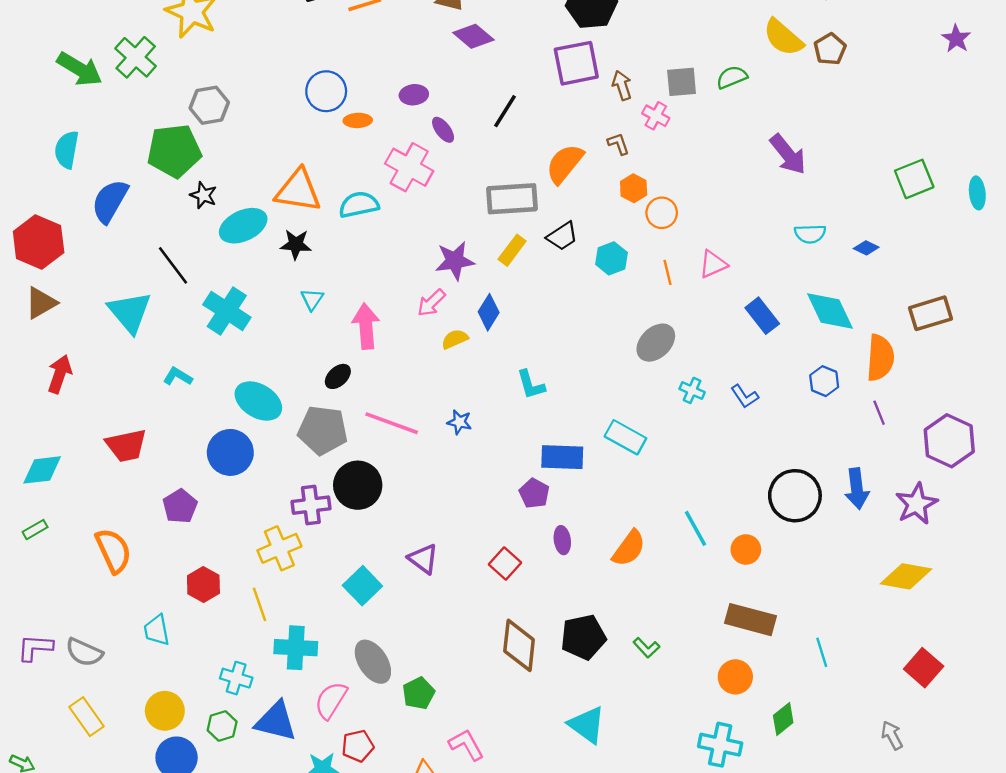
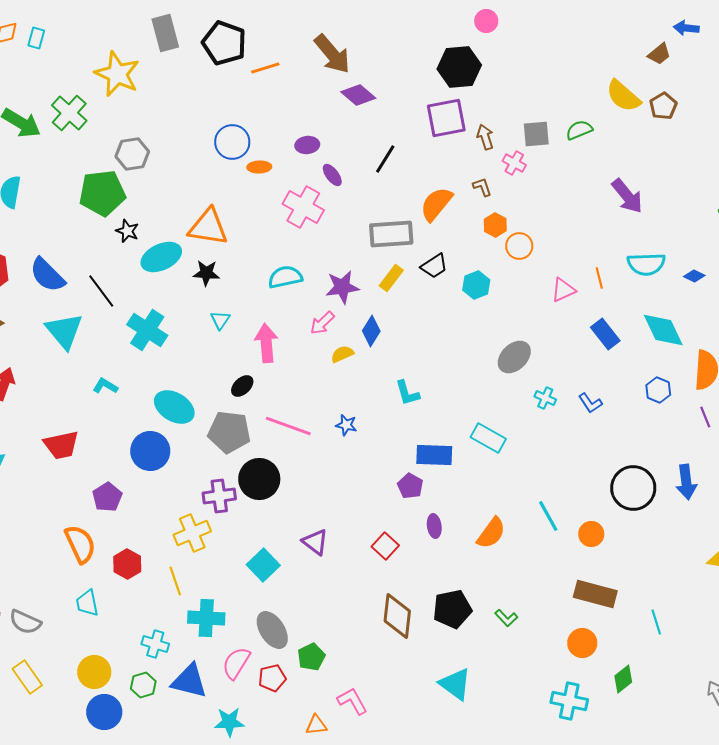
blue semicircle: (110, 201) -> (47, 275), moved, turned -75
cyan semicircle: (359, 205) -> (285, 277), moved
cyan semicircle: (810, 234) -> (646, 264), size x1.4
orange line: (668, 272) -> (599, 278), moved
orange semicircle: (113, 551) -> (80, 544), moved
red pentagon: (358, 746) -> (272, 678), moved

